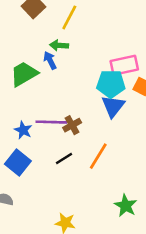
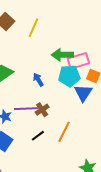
green arrow: (59, 45) -> (62, 55), moved, size x1.5
blue arrow: (50, 60) -> (38, 80), moved
blue triangle: (113, 106) -> (83, 93), moved

